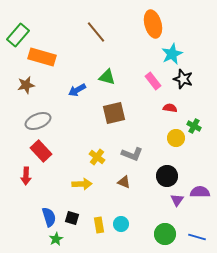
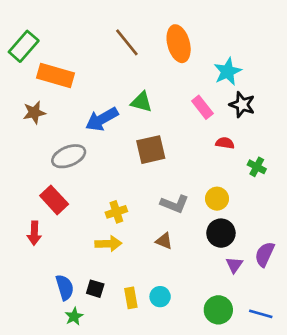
orange ellipse: (153, 24) -> (179, 44), moved
blue arrow: (77, 90) -> (102, 119), size x1.4
gray ellipse: (38, 121) -> (69, 156), moved
yellow circle: (176, 138) -> (217, 199), moved
yellow cross: (97, 157) -> (116, 212), moved, turned 35
purple semicircle: (200, 192) -> (265, 254), turned -66

